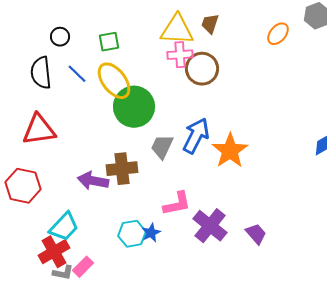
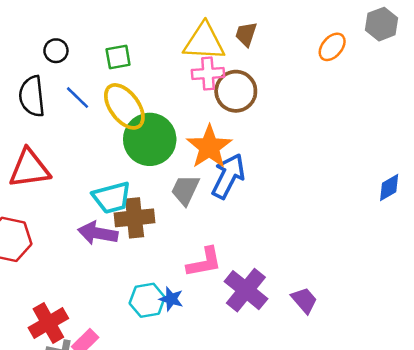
orange star: (230, 151) -> (209, 147), moved
cyan trapezoid: (64, 227) -> (112, 198), moved, turned 32
blue star: (151, 233) -> (171, 299), turned -30

